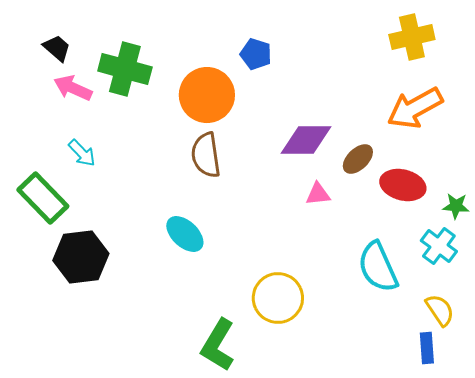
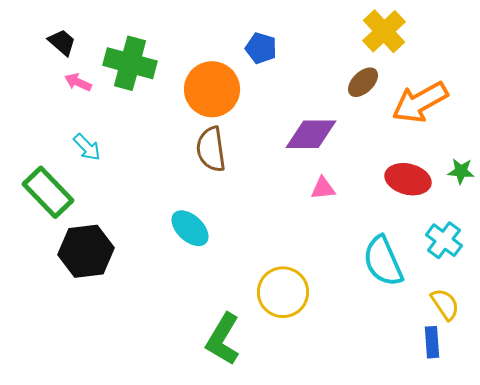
yellow cross: (412, 37) -> (384, 31), moved, turned -30
pink arrow: (73, 88) -> (78, 82), size x0.7
brown ellipse: (358, 159) -> (363, 82), moved
green star: (456, 206) -> (461, 171), moved

